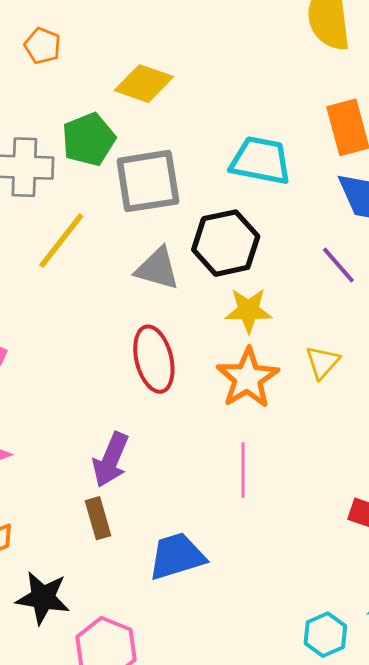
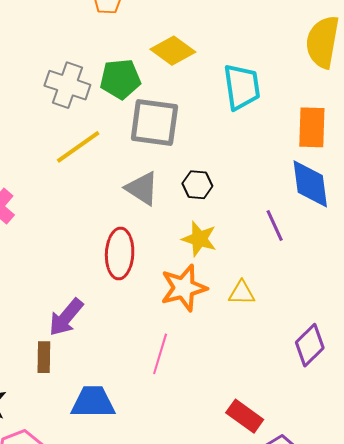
cyan trapezoid: (261, 161) -> (242, 87), moved, turned 54
black hexagon: (226, 243) -> (197, 185), size x0.6
yellow triangle: (322, 362) -> (242, 293), turned 32

